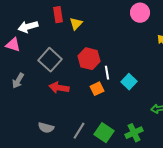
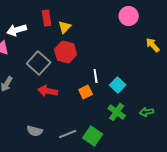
red hexagon: (89, 59) -> (66, 52), moved
gray line: (79, 131) -> (68, 134), turned 36
green cross: (134, 133) -> (117, 112), moved, turned -30

